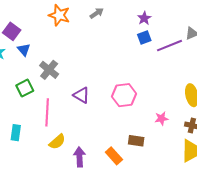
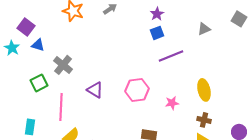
purple line: (170, 46) -> (171, 56), moved
blue triangle: (24, 50) -> (38, 45), turned -32
pink star: (161, 118) -> (172, 103), moved

